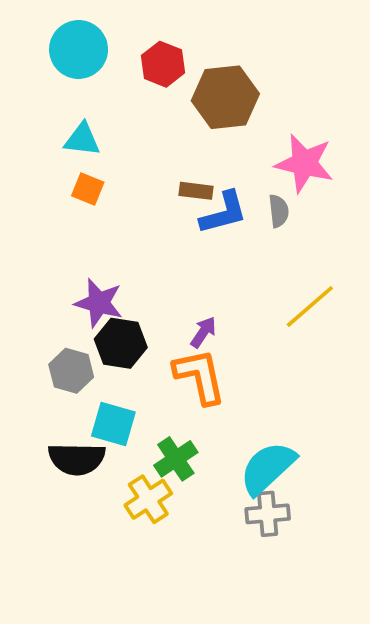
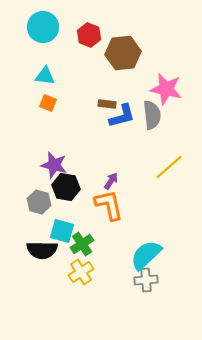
gray semicircle: (279, 211) -> (152, 115), size x1.6
green cross: (176, 459) -> (82, 244), moved

